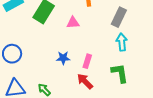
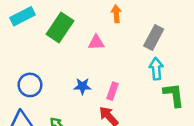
blue circle: (12, 54) -> (30, 85), moved
green L-shape: (120, 73) -> (174, 95), moved

